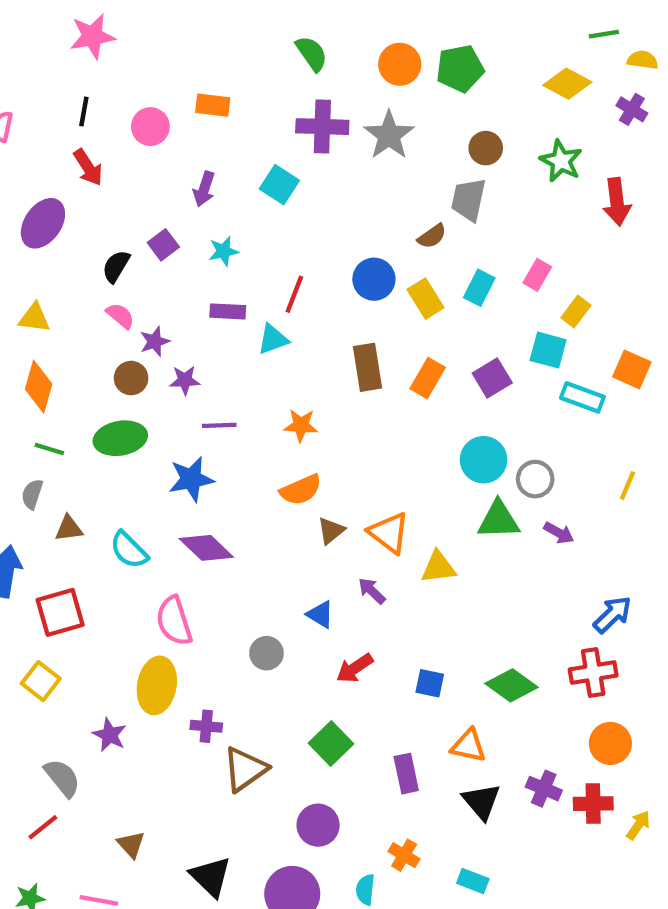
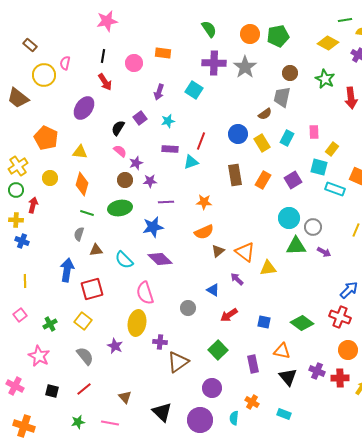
pink rectangle: (537, 275) -> (314, 132), turned -32
red cross: (593, 673) -> (340, 317), turned 30
gray semicircle: (62, 778) -> (85, 356), moved

